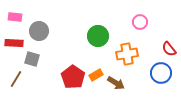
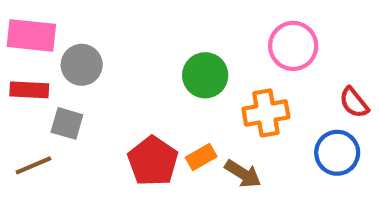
pink rectangle: (15, 17) -> (31, 35), size x1.6
pink circle: (140, 22) -> (293, 46), size x1.5
brown line: (16, 79) -> (33, 165), turned 36

